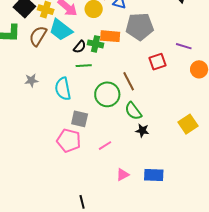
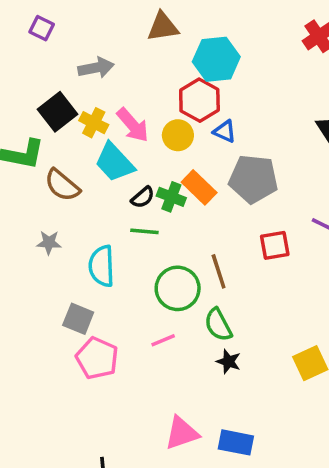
brown semicircle: (38, 36) -> (62, 185), moved, turned -90
orange rectangle: (110, 36) -> (199, 187), turned 30
gray square: (80, 119) -> (78, 319), moved
pink line: (105, 146) -> (163, 340), moved
pink triangle: (123, 175) -> (182, 433), size x1.5

